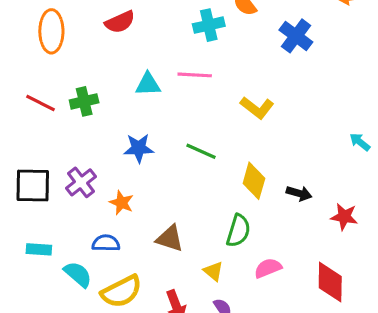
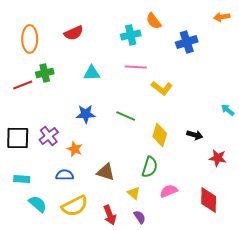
blue cross: (296, 36) -> (187, 42), turned 35
pink line: (195, 75) -> (136, 67), moved
green cross: (84, 101) -> (45, 73), moved
red line: (40, 103) -> (23, 85), turned -48
black arrow: (299, 193) -> (195, 135), moved
cyan semicircle: (78, 274) -> (38, 204), moved

